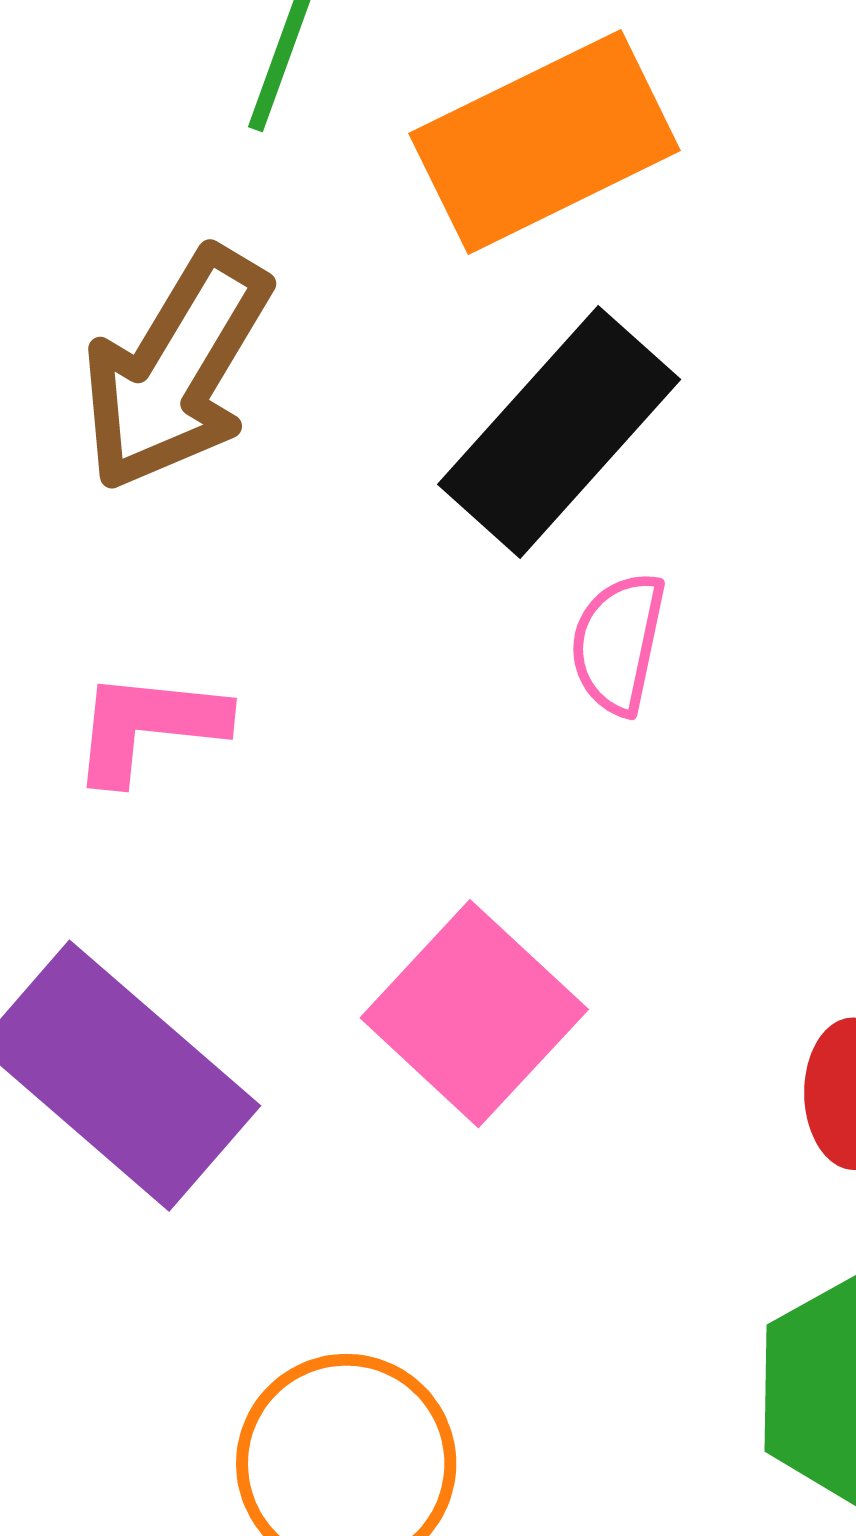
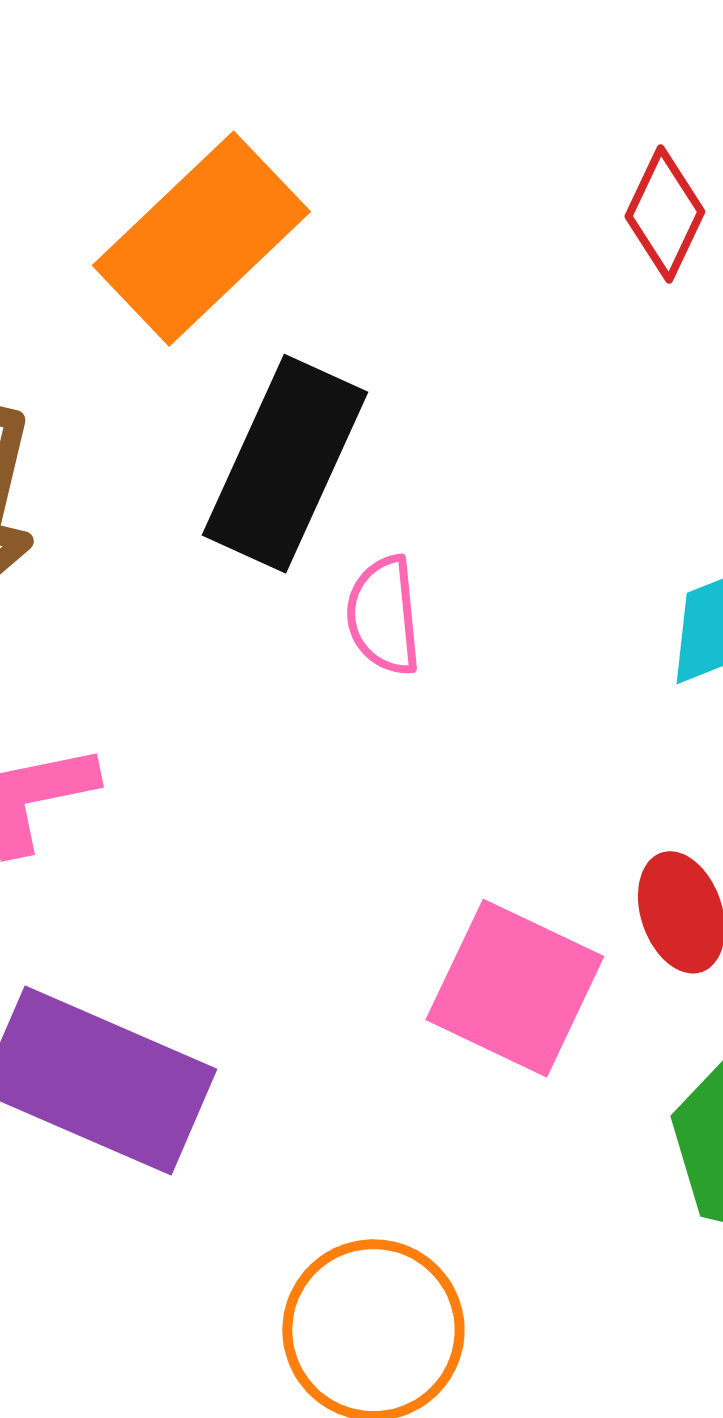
pink square: (474, 1014) -> (515, 988), moved

